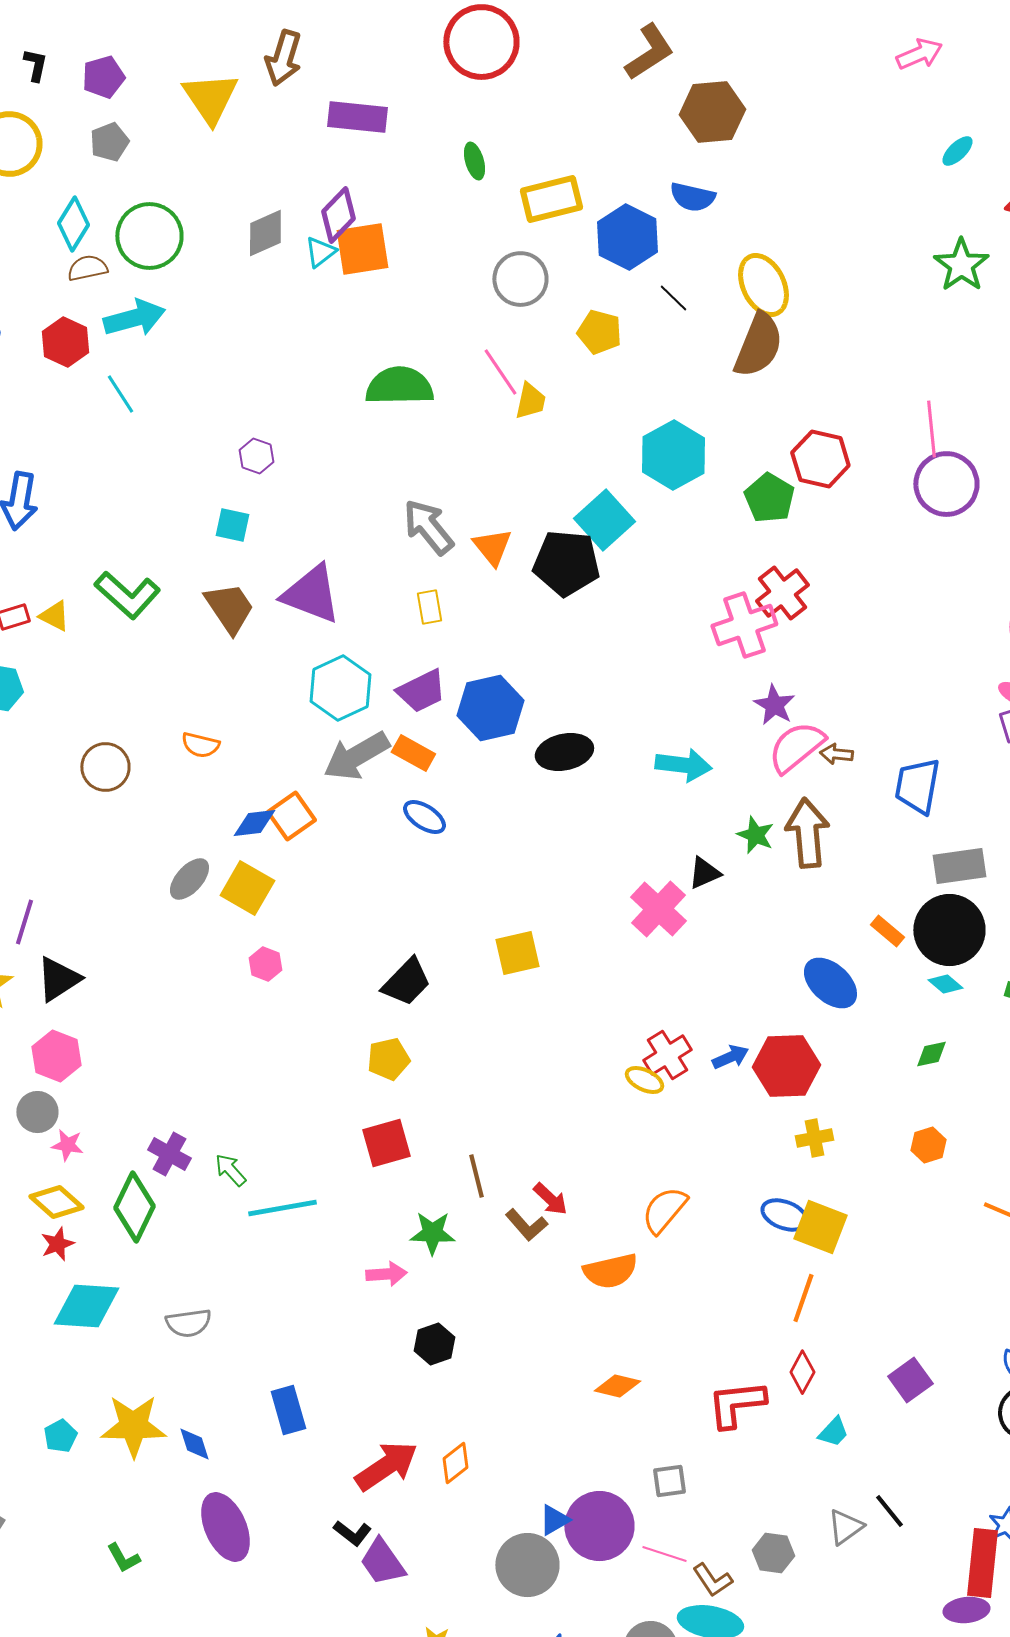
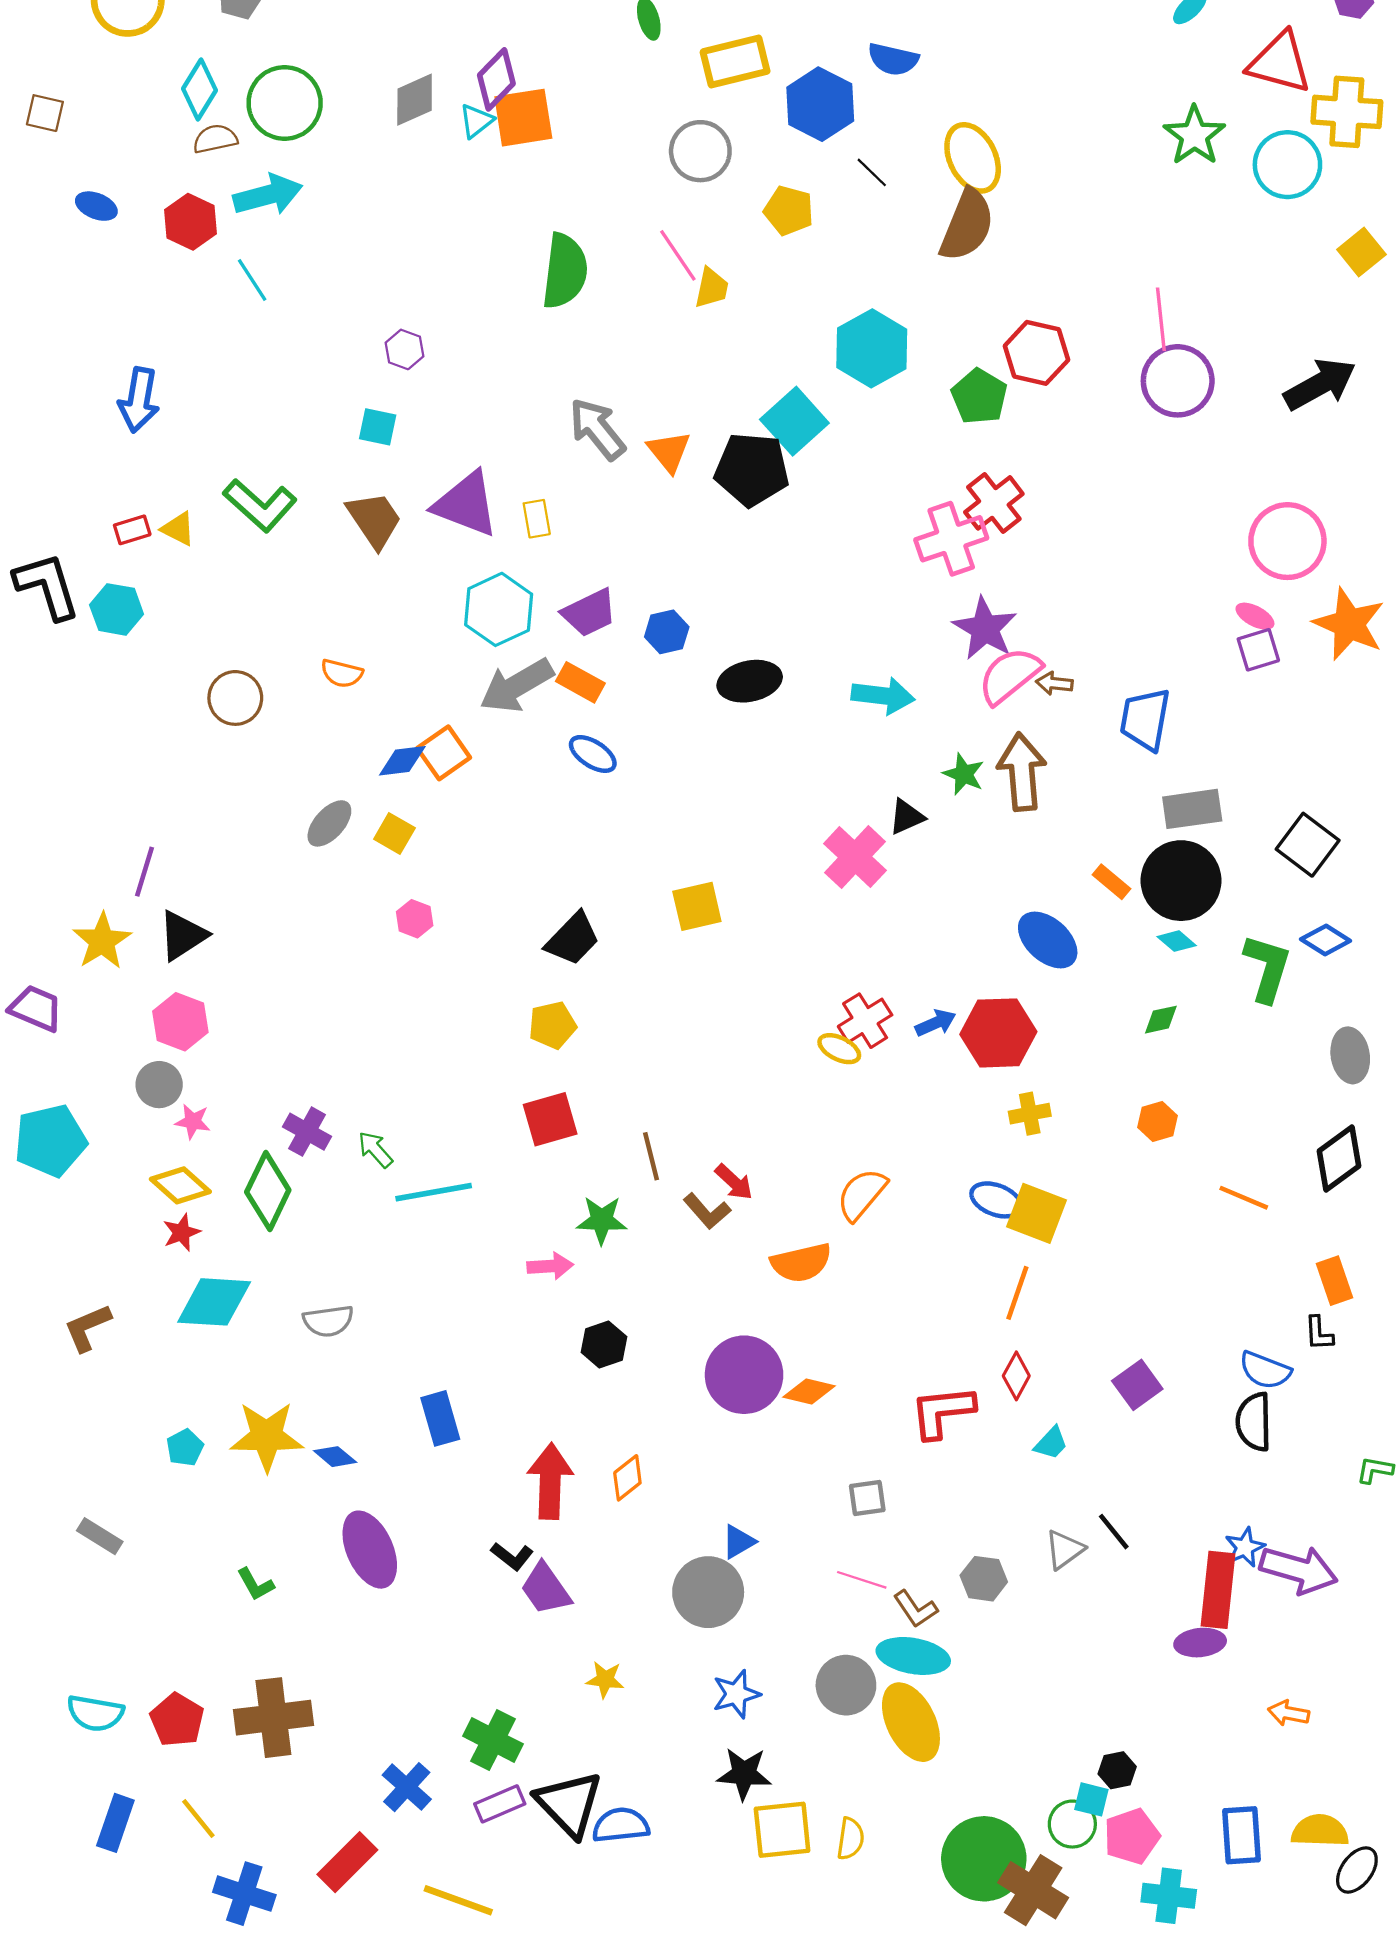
green semicircle: (399, 386) -> (565, 271), turned 98
yellow rectangle: (429, 607) -> (537, 519), moved
purple star: (774, 705) -> (985, 628), size x1.4
blue hexagon: (490, 708) -> (667, 632), size x0.6
yellow square: (247, 888) -> (394, 834), size x0.7
blue diamond: (194, 1444) -> (335, 1457), turned -33
red arrow: (386, 1466) -> (550, 1481), turned -54
purple circle: (599, 1526) -> (744, 1375), moved

